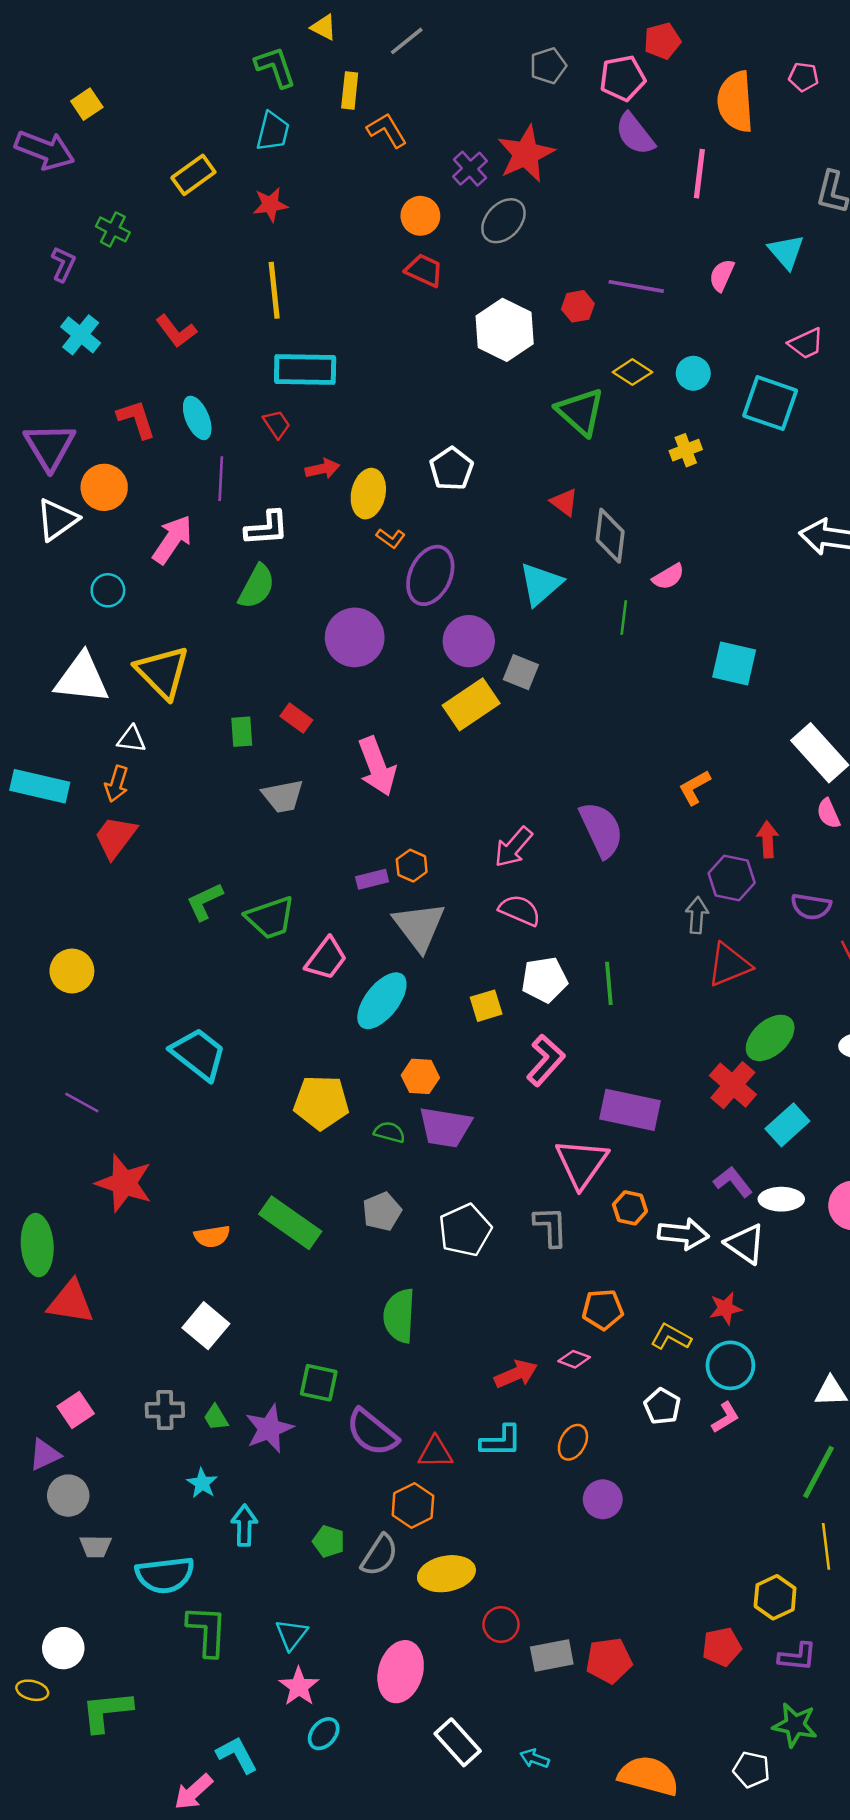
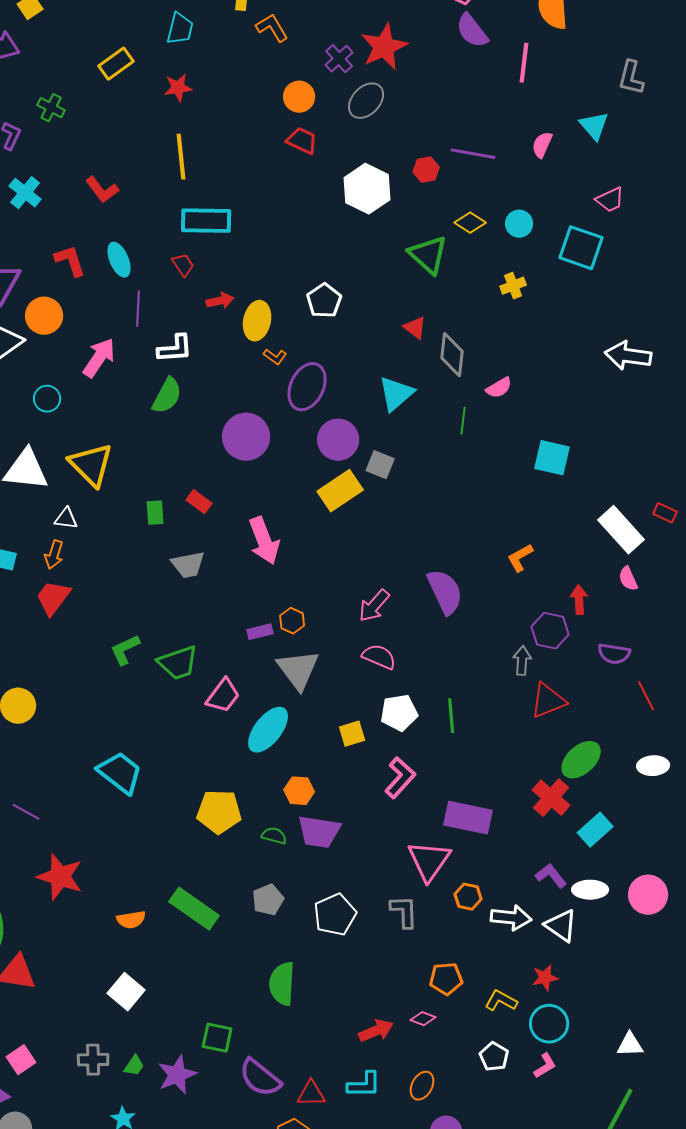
green trapezoid: (216, 1417) -> (134, 1066), turned -115

